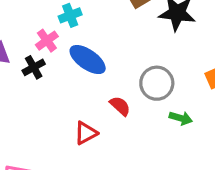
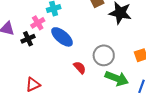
green arrow: (181, 118) -> (117, 78), size x1.6
red triangle: (86, 133) -> (33, 85), moved

